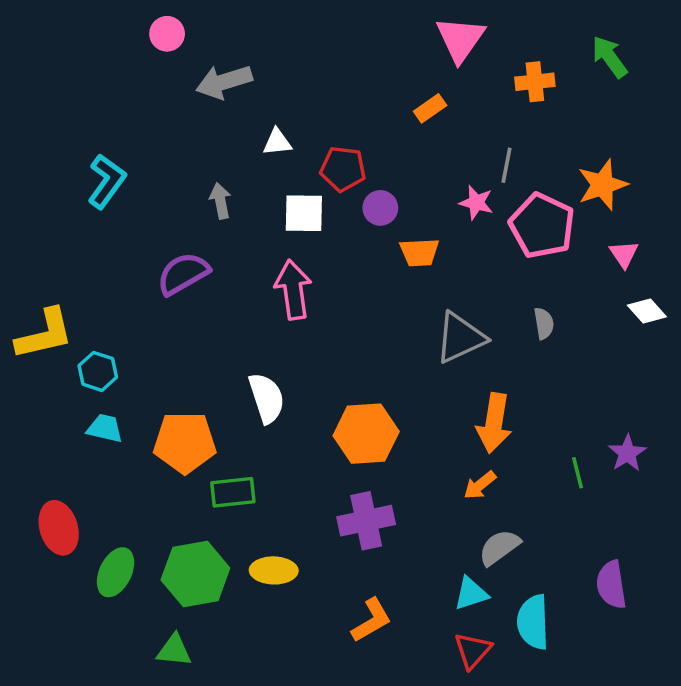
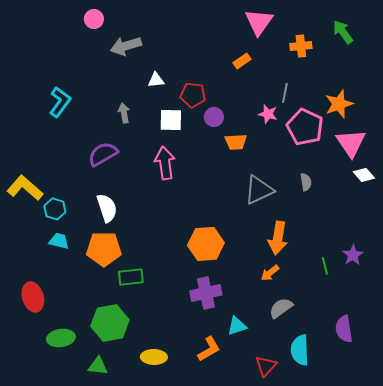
pink triangle: (624, 254) -> (351, 143), size x1.8
yellow L-shape: (44, 334) -> (25, 188), turned -126
white semicircle: (267, 398) -> (107, 208), moved
yellow ellipse: (274, 570) -> (154, 357), moved
green ellipse: (116, 572) -> (61, 338), moved, turned 56
cyan triangle: (471, 594) -> (237, 326), moved

